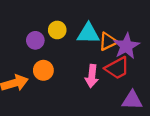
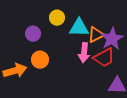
yellow circle: (57, 30) -> (57, 18), moved
pink arrow: (92, 76) -> (84, 53), moved

